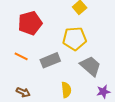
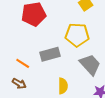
orange line: (21, 56) -> (23, 63), moved

